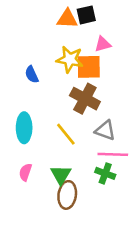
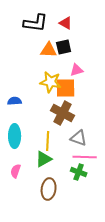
blue semicircle: (32, 75) -> (15, 101), moved, turned 112
yellow line: (66, 134) -> (48, 141), turned 42
green triangle: (61, 175) -> (44, 159), moved, turned 30

